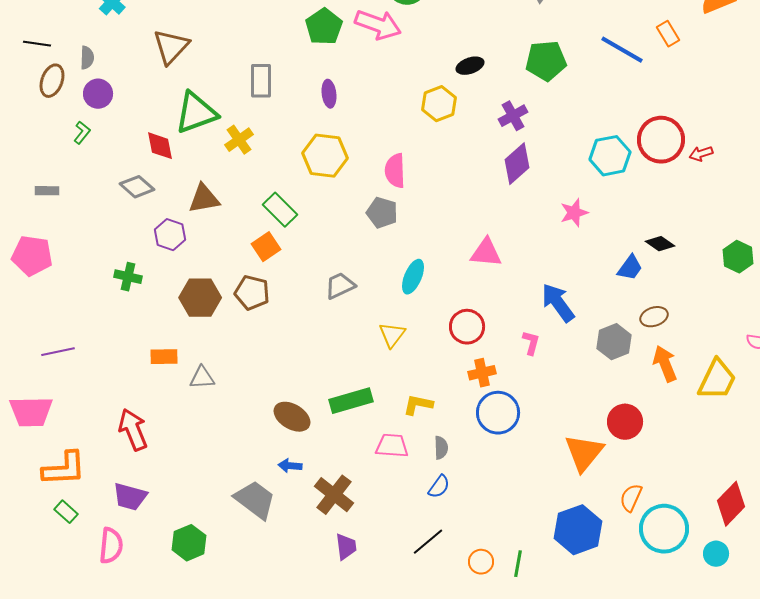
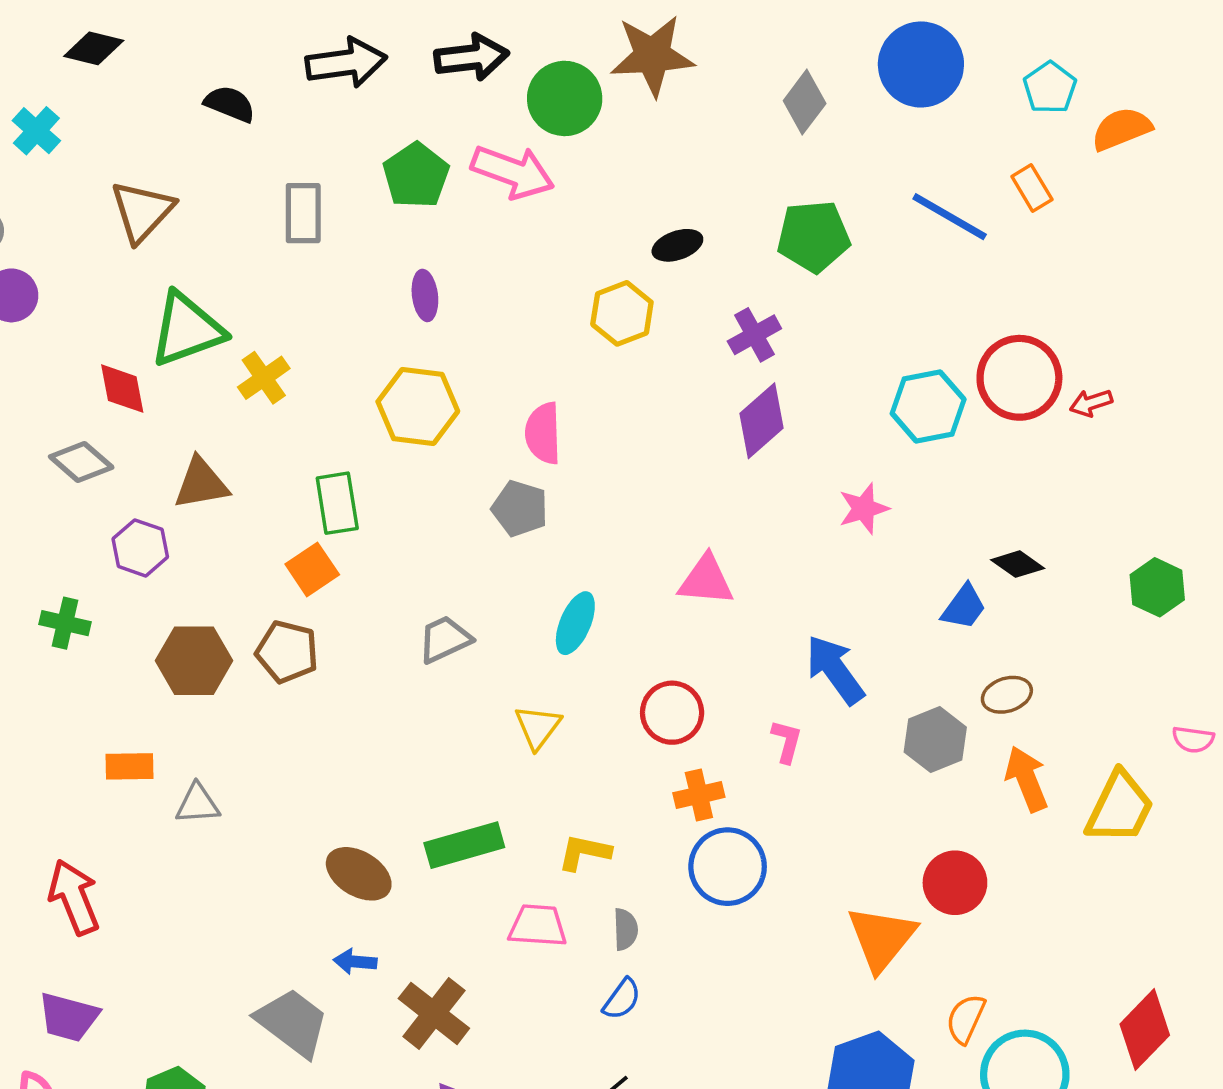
gray rectangle: (261, 81) -> (303, 213), moved
green rectangle: (280, 210) -> (337, 503), turned 36

